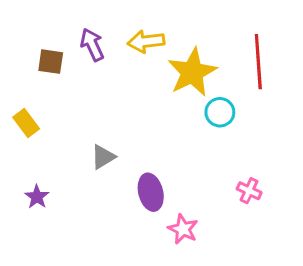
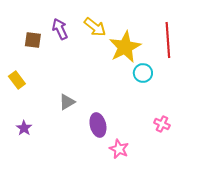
yellow arrow: (146, 42) -> (95, 27), turned -135

